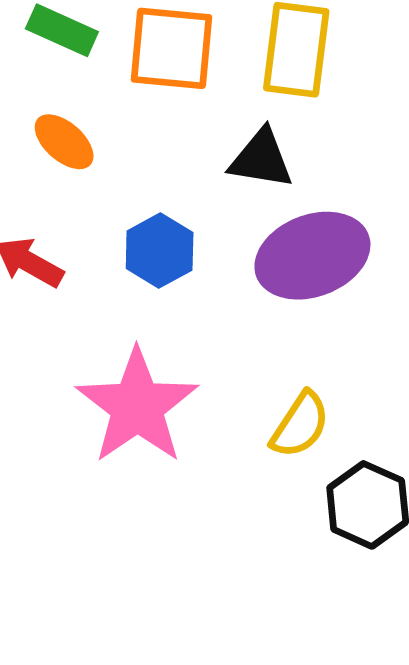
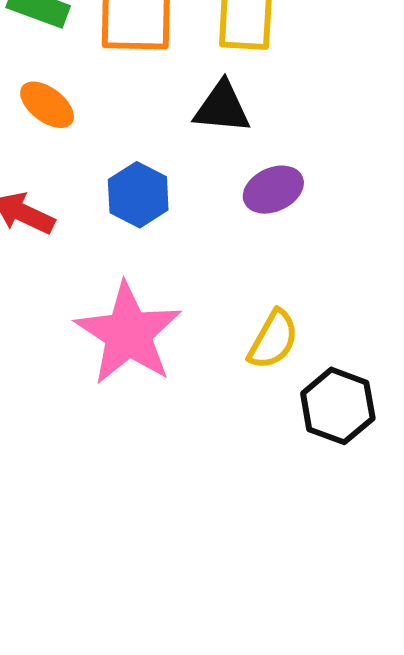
purple ellipse: (312, 256) -> (273, 190), size x0.6

